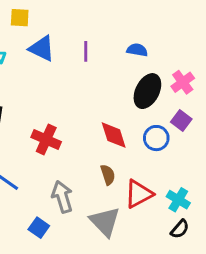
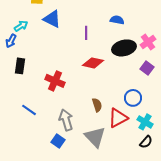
purple line: (86, 51) -> (86, 33), moved
black ellipse: (147, 91) -> (124, 48), turned 50
red diamond: (114, 135) -> (93, 63), moved, turned -60
blue circle: (156, 138) -> (133, 98), moved
blue square: (39, 228) -> (58, 141), moved

